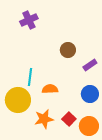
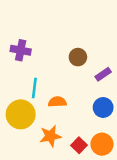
purple cross: (29, 20) -> (21, 50), moved, turned 36
red square: (69, 119) -> (79, 145), moved

